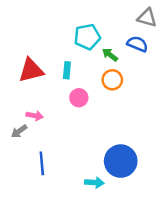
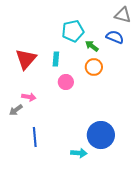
red triangle: (31, 70) -> (26, 59), turned -35

